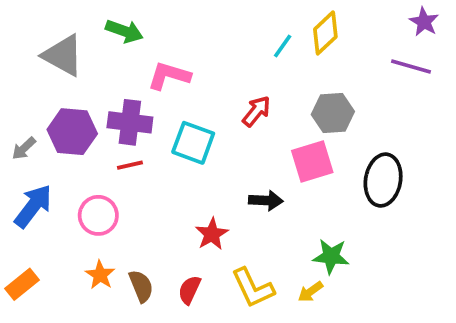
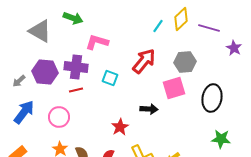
purple star: (424, 22) -> (234, 48), moved
purple line: (411, 66) -> (209, 28), moved
red arrow: (256, 111) -> (144, 61), size x1.5
cyan square: (193, 143) -> (110, 78), size x0.7
green star: (331, 256) -> (221, 139), moved

